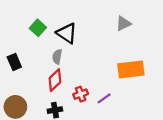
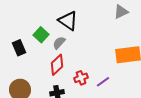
green square: (38, 28) -> (41, 35), moved
gray semicircle: (57, 57) -> (59, 43), turned 32

